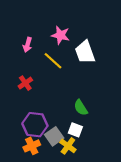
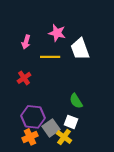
yellow line: (53, 61) -> (50, 57), turned -42

